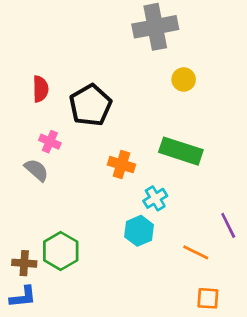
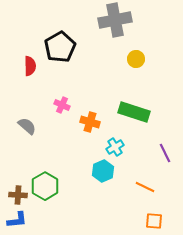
black pentagon: (90, 105) -> (60, 47), moved
pink cross: (50, 142) -> (62, 105), moved
purple line: (228, 225) -> (165, 153), moved

